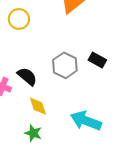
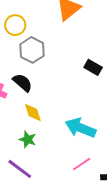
gray hexagon: (65, 65) -> (32, 50), moved

